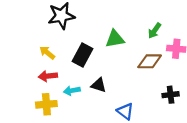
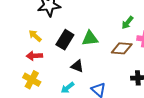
green triangle: (115, 39) -> (90, 38), moved
cyan arrow: (72, 91) -> (68, 88), moved, turned -32
yellow cross: (46, 104) -> (32, 80), turned 30

